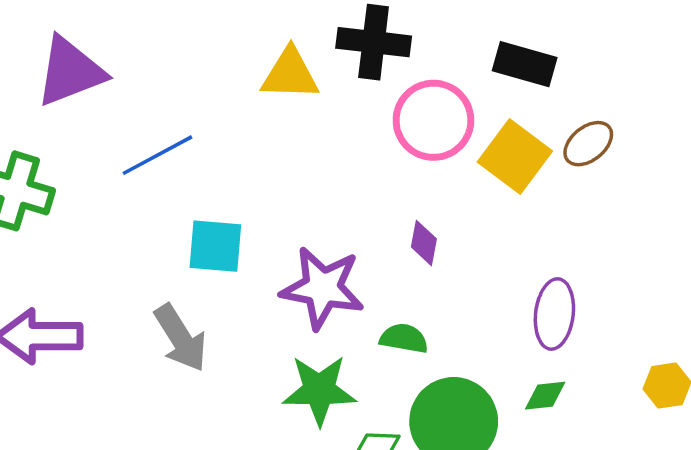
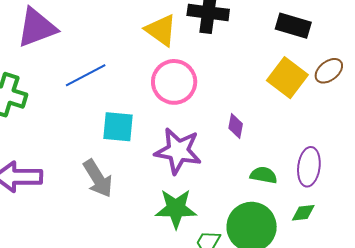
yellow triangle: (290, 74) -> (161, 30), turned 33
pink circle: (433, 120) -> (174, 82), moved
green semicircle: (404, 338) -> (264, 175), moved

